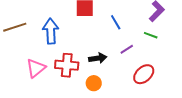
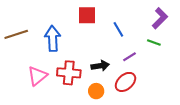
red ellipse: (144, 74) -> (125, 82), moved

